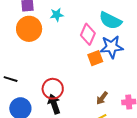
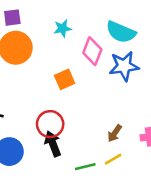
cyan star: (57, 15) -> (62, 28), moved
orange square: (95, 58) -> (65, 79), moved

